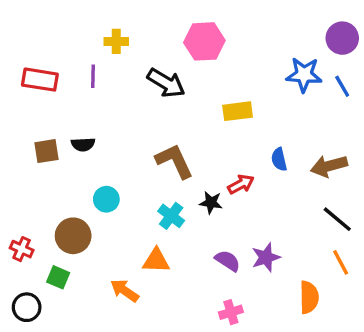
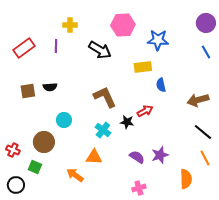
blue star: (304, 75) -> (158, 40), moved
red rectangle: (40, 80) -> (24, 48), turned -45
blue semicircle: (279, 159) -> (161, 85), moved

